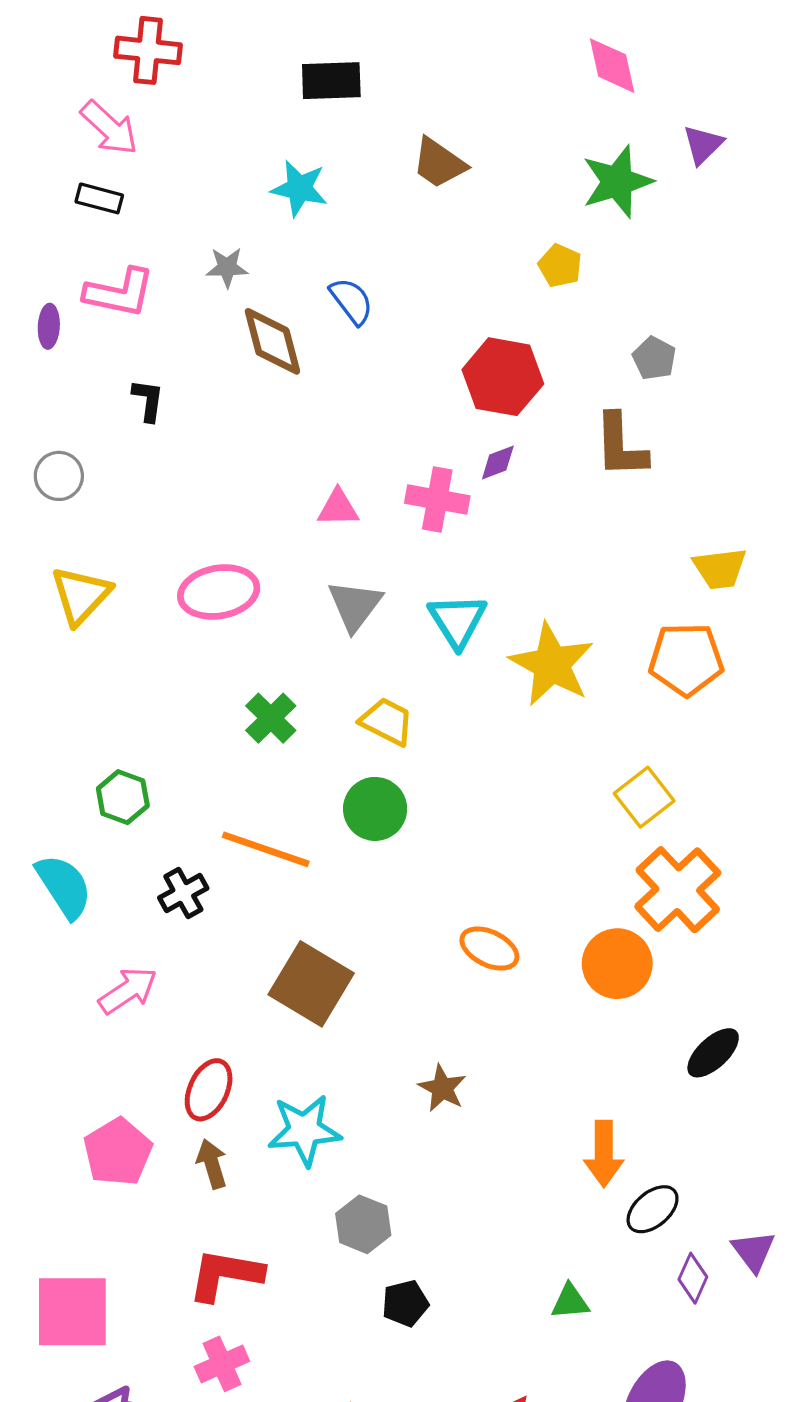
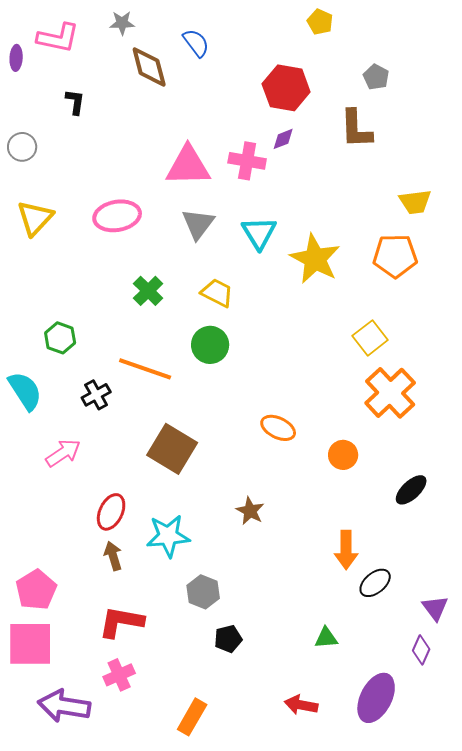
pink triangle: (338, 508) -> (188, 166), size x1.8
orange circle: (617, 964) -> (343, 455), moved, size x0.7
pink pentagon: (118, 1152) -> (36, 590), moved
purple diamond: (693, 1278) -> (421, 650), moved

